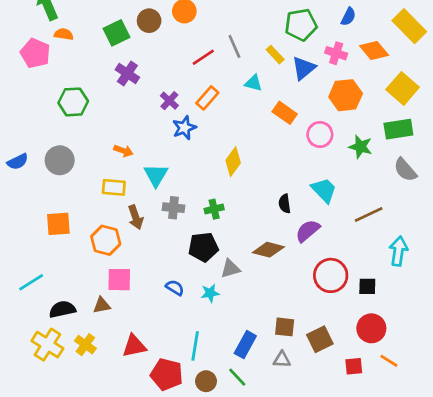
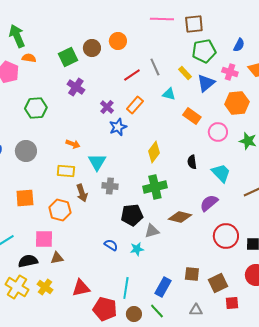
black semicircle: (285, 204) -> (192, 162), moved
green cross: (214, 209) -> (155, 187), moved, size x1.6
pink square: (119, 280) -> (44, 239), moved
gray triangle: (282, 359) -> (196, 310), moved
red square: (354, 366) -> (232, 303), moved

